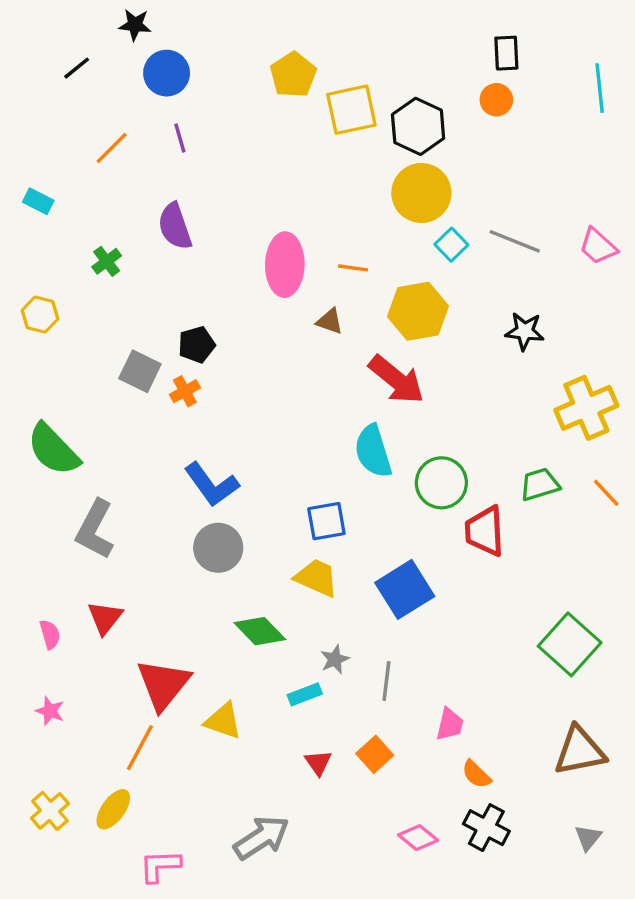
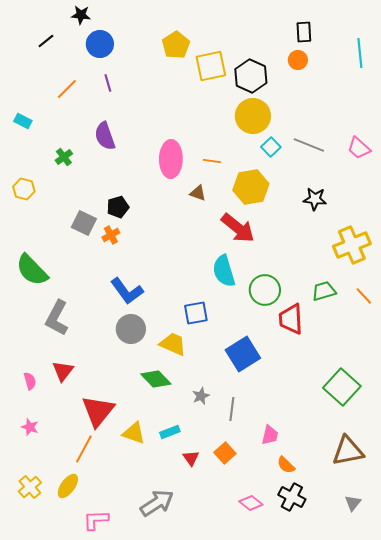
yellow trapezoid: (316, 578) -> (173, 344), moved
cyan rectangle: (305, 694) -> (170, 432), moved

